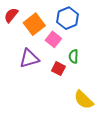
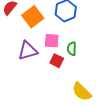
pink square: (53, 39) -> (52, 41), moved, turned -35

